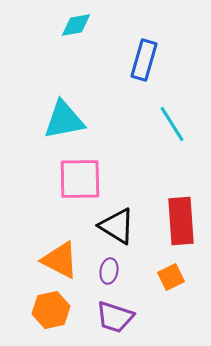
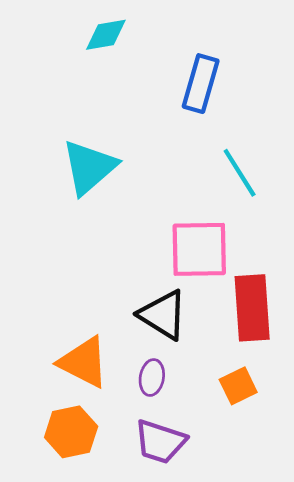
cyan triangle: (64, 120) -> (89, 167), turned -30
pink square: (80, 179) -> (199, 249), moved

